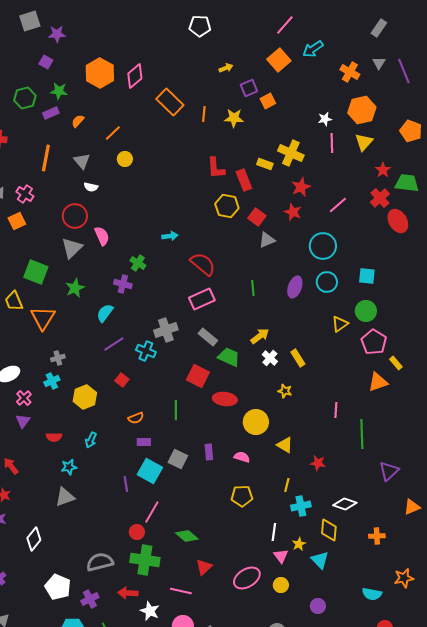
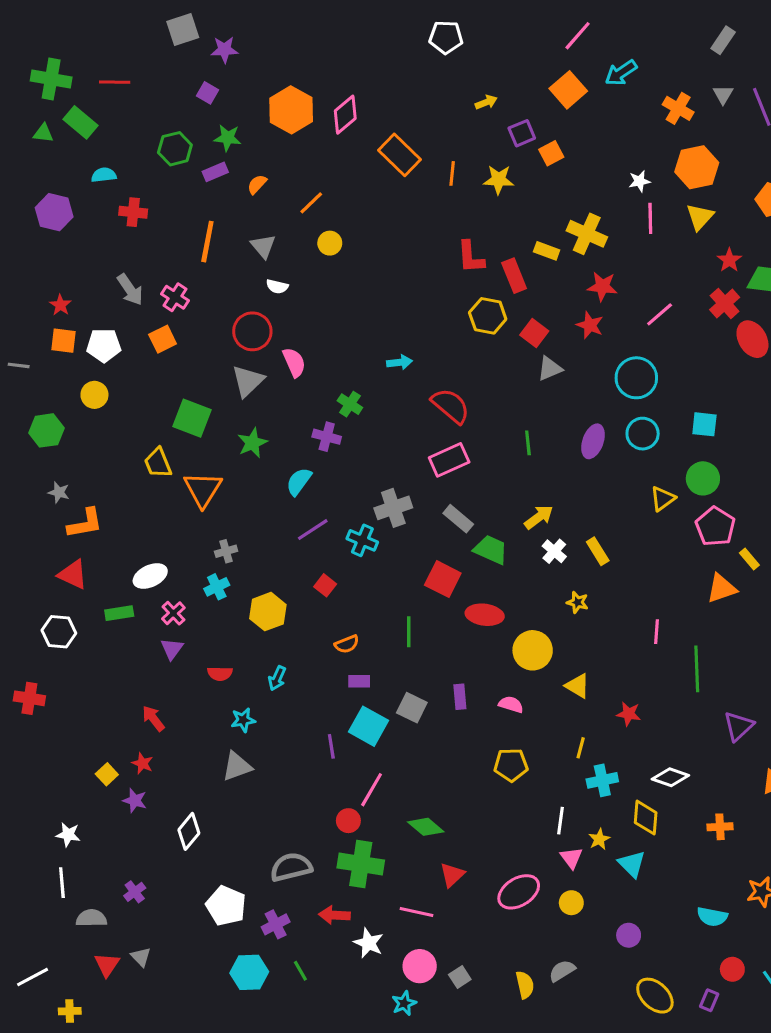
red star: (301, 187) -> (602, 286), turned 30

